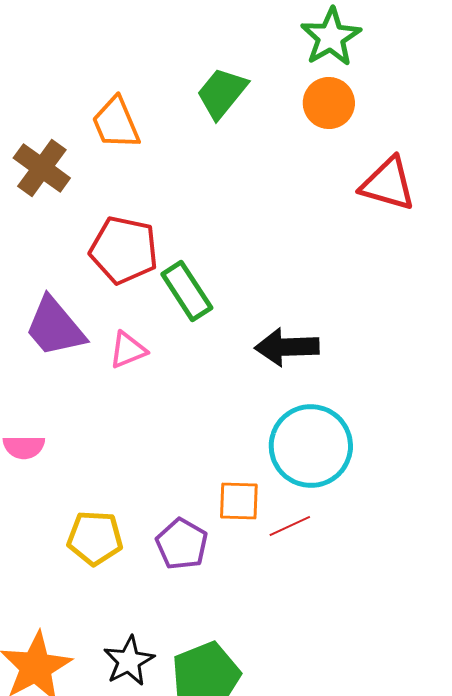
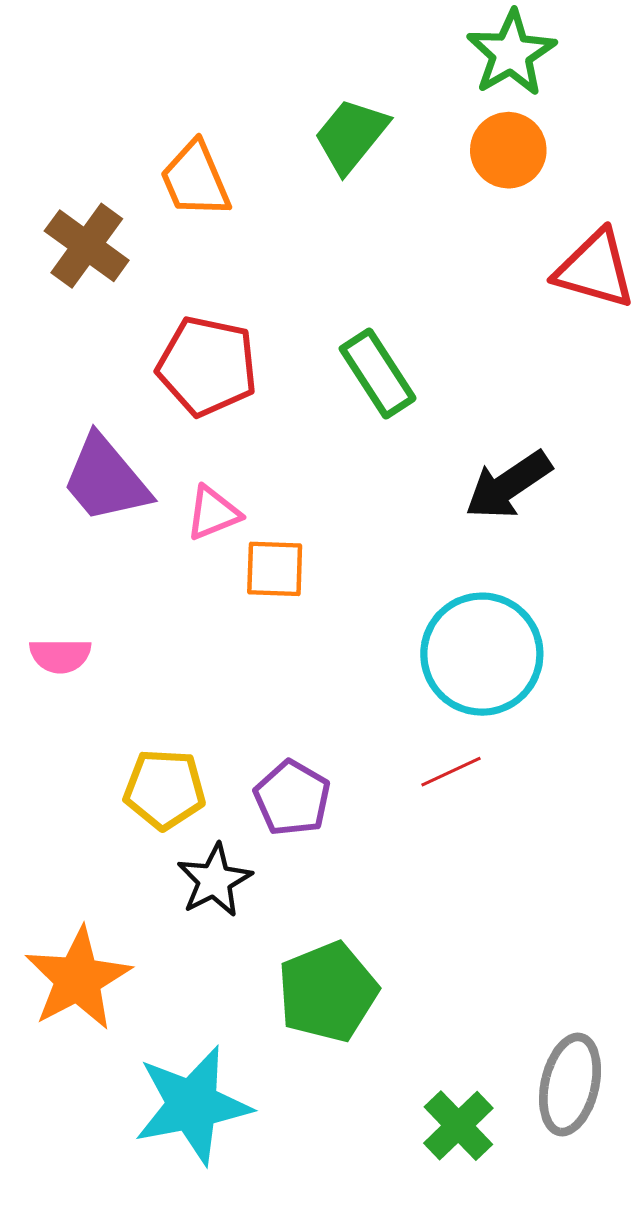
green rectangle: (187, 291) -> (378, 373), moved
black arrow: (287, 347) -> (508, 485), moved, turned -32
orange square: (239, 501) -> (275, 569), moved
black star: (129, 661) -> (214, 880), moved

